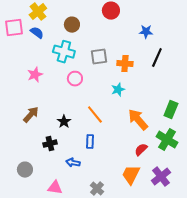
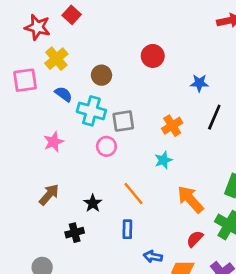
blue semicircle: (37, 33) -> (63, 94), moved
gray square: (99, 57) -> (123, 121), moved
orange cross: (125, 64) -> (172, 126), turned -35
blue arrow: (73, 163) -> (153, 257), moved

